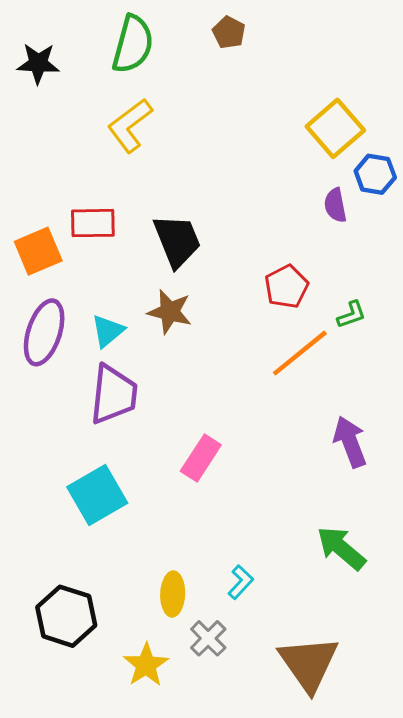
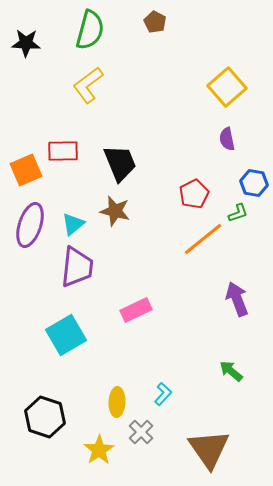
blue hexagon: (375, 174) -> (254, 183), moved
pink rectangle: (201, 458) -> (136, 310), turned 32
green arrow: (341, 548) -> (231, 371), size x0.7

